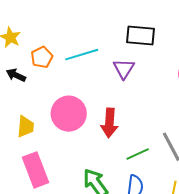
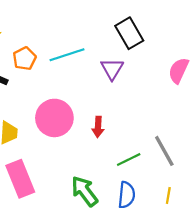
black rectangle: (141, 36) -> (129, 33), turned 56
red arrow: (109, 123) -> (98, 127), size x0.7

